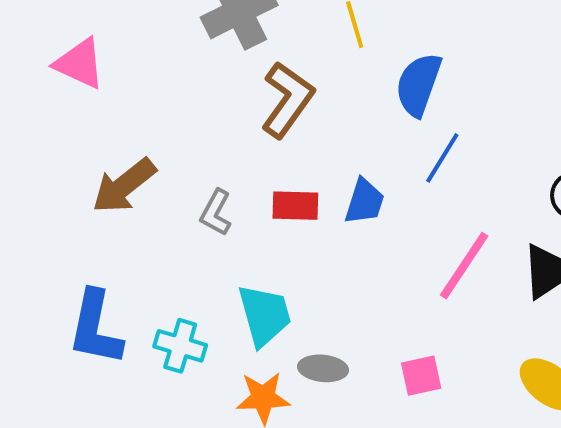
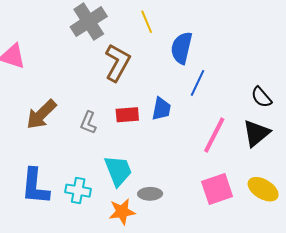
pink square: (421, 376) -> (217, 189), moved, size x1.5

